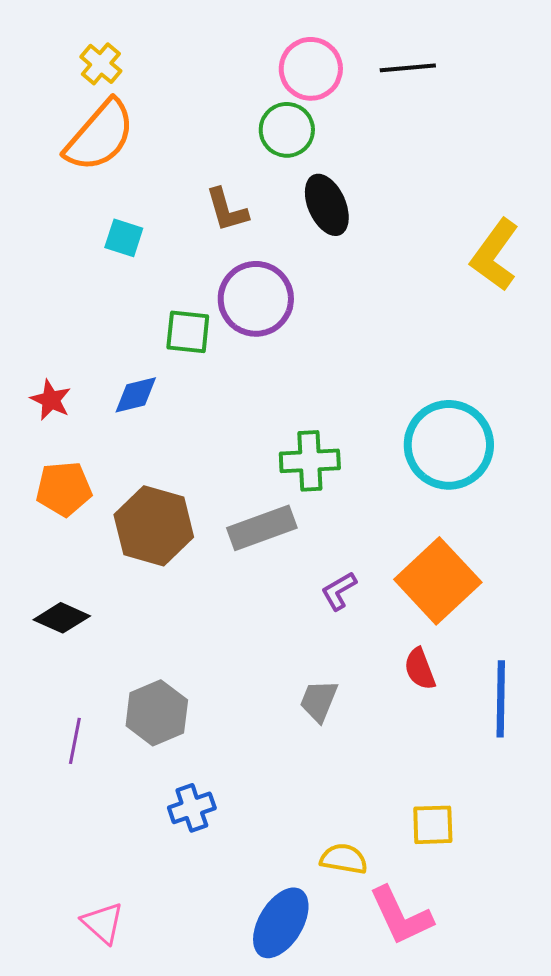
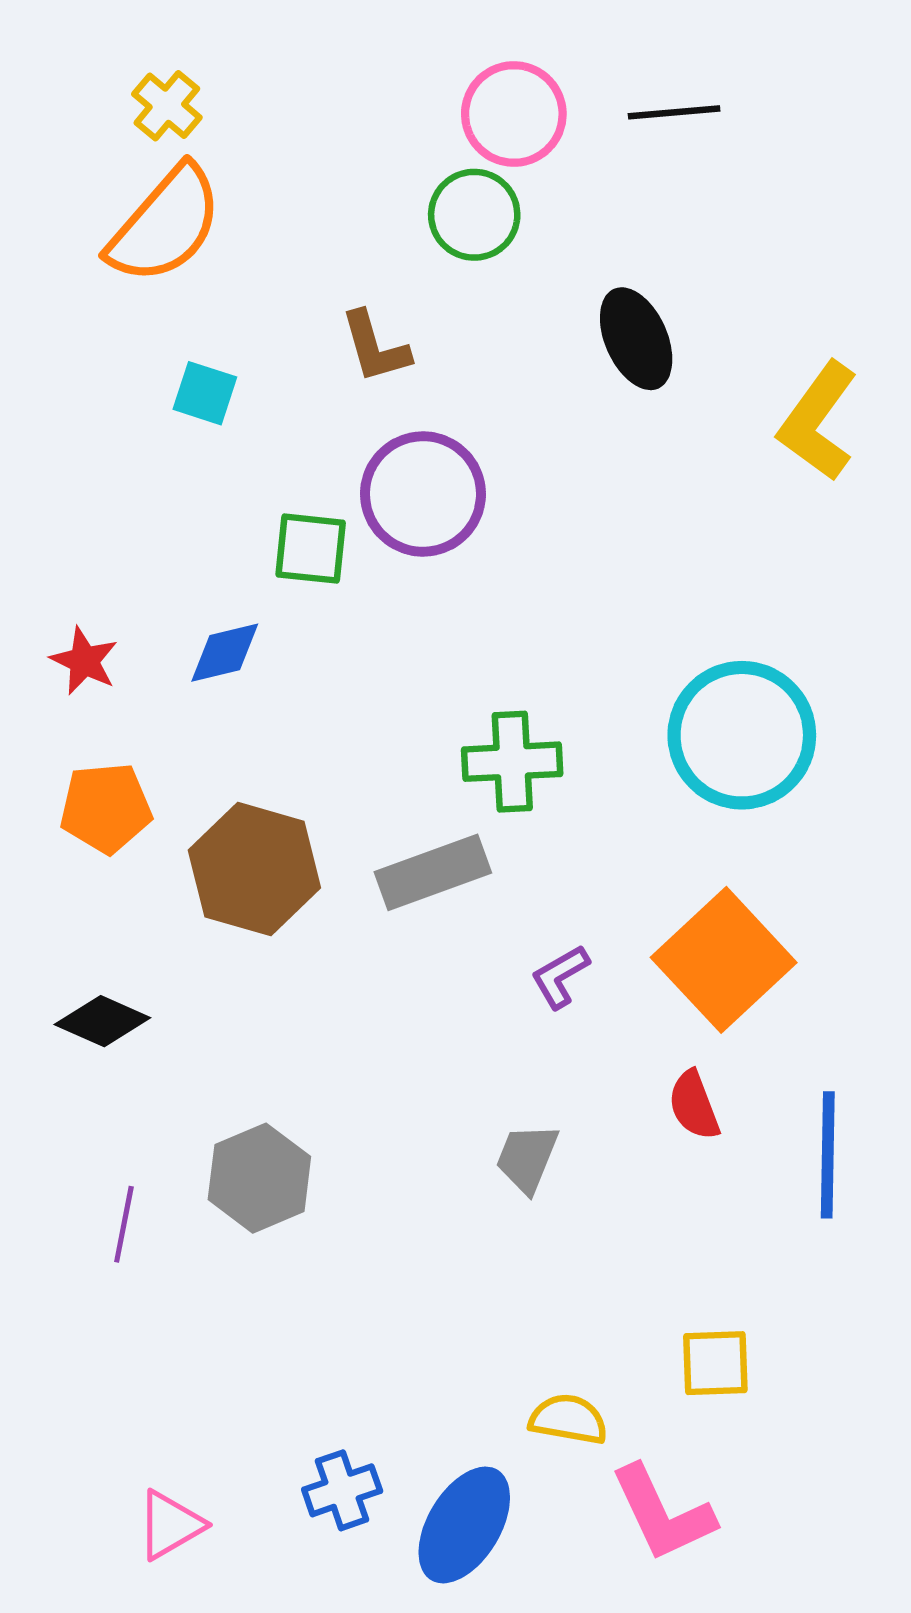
black ellipse: (327, 205) -> (636, 339), moved
blue cross: (192, 808) -> (342, 1490), moved
pink triangle: (103, 923) -> (170, 1525), turned 48

